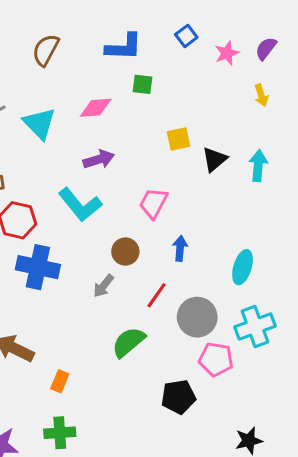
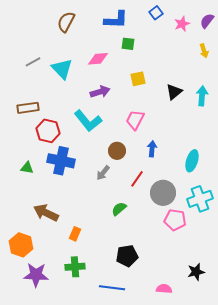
yellow square: (178, 139) -> (138, 79), moved
green semicircle: (128, 342) -> (119, 209), size x0.7
black pentagon: (178, 397) -> (127, 256), moved

